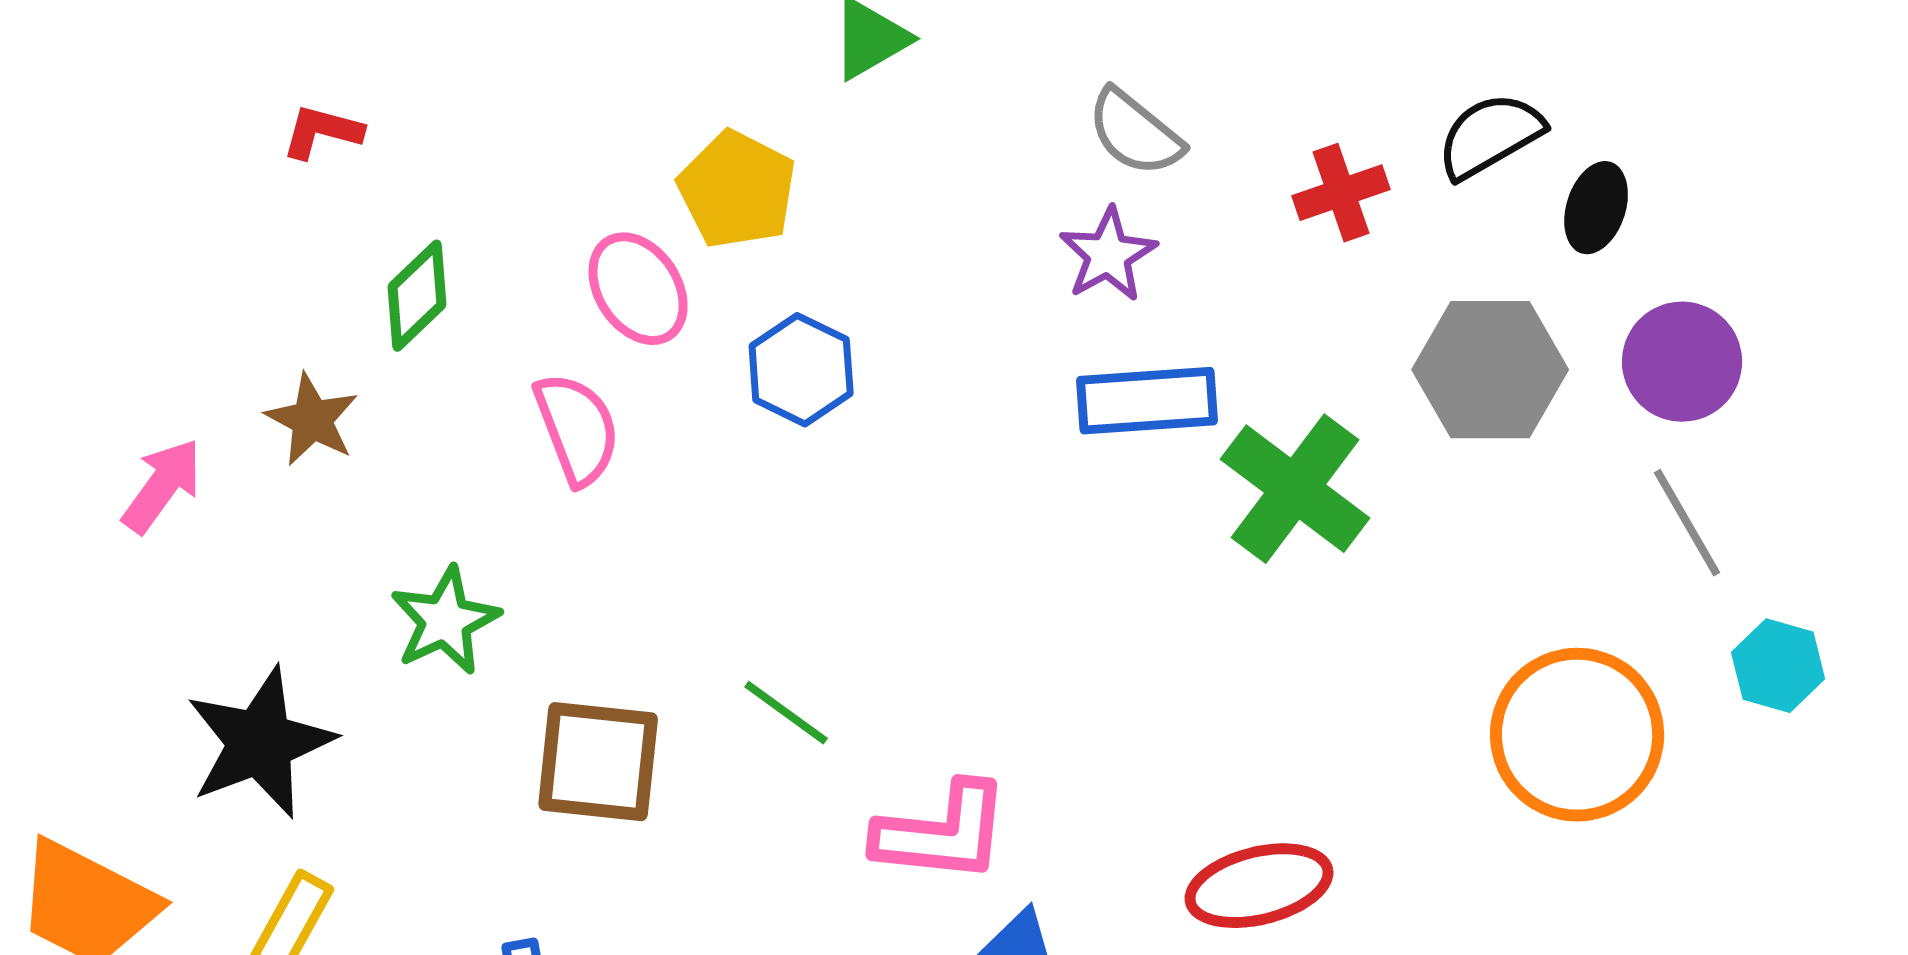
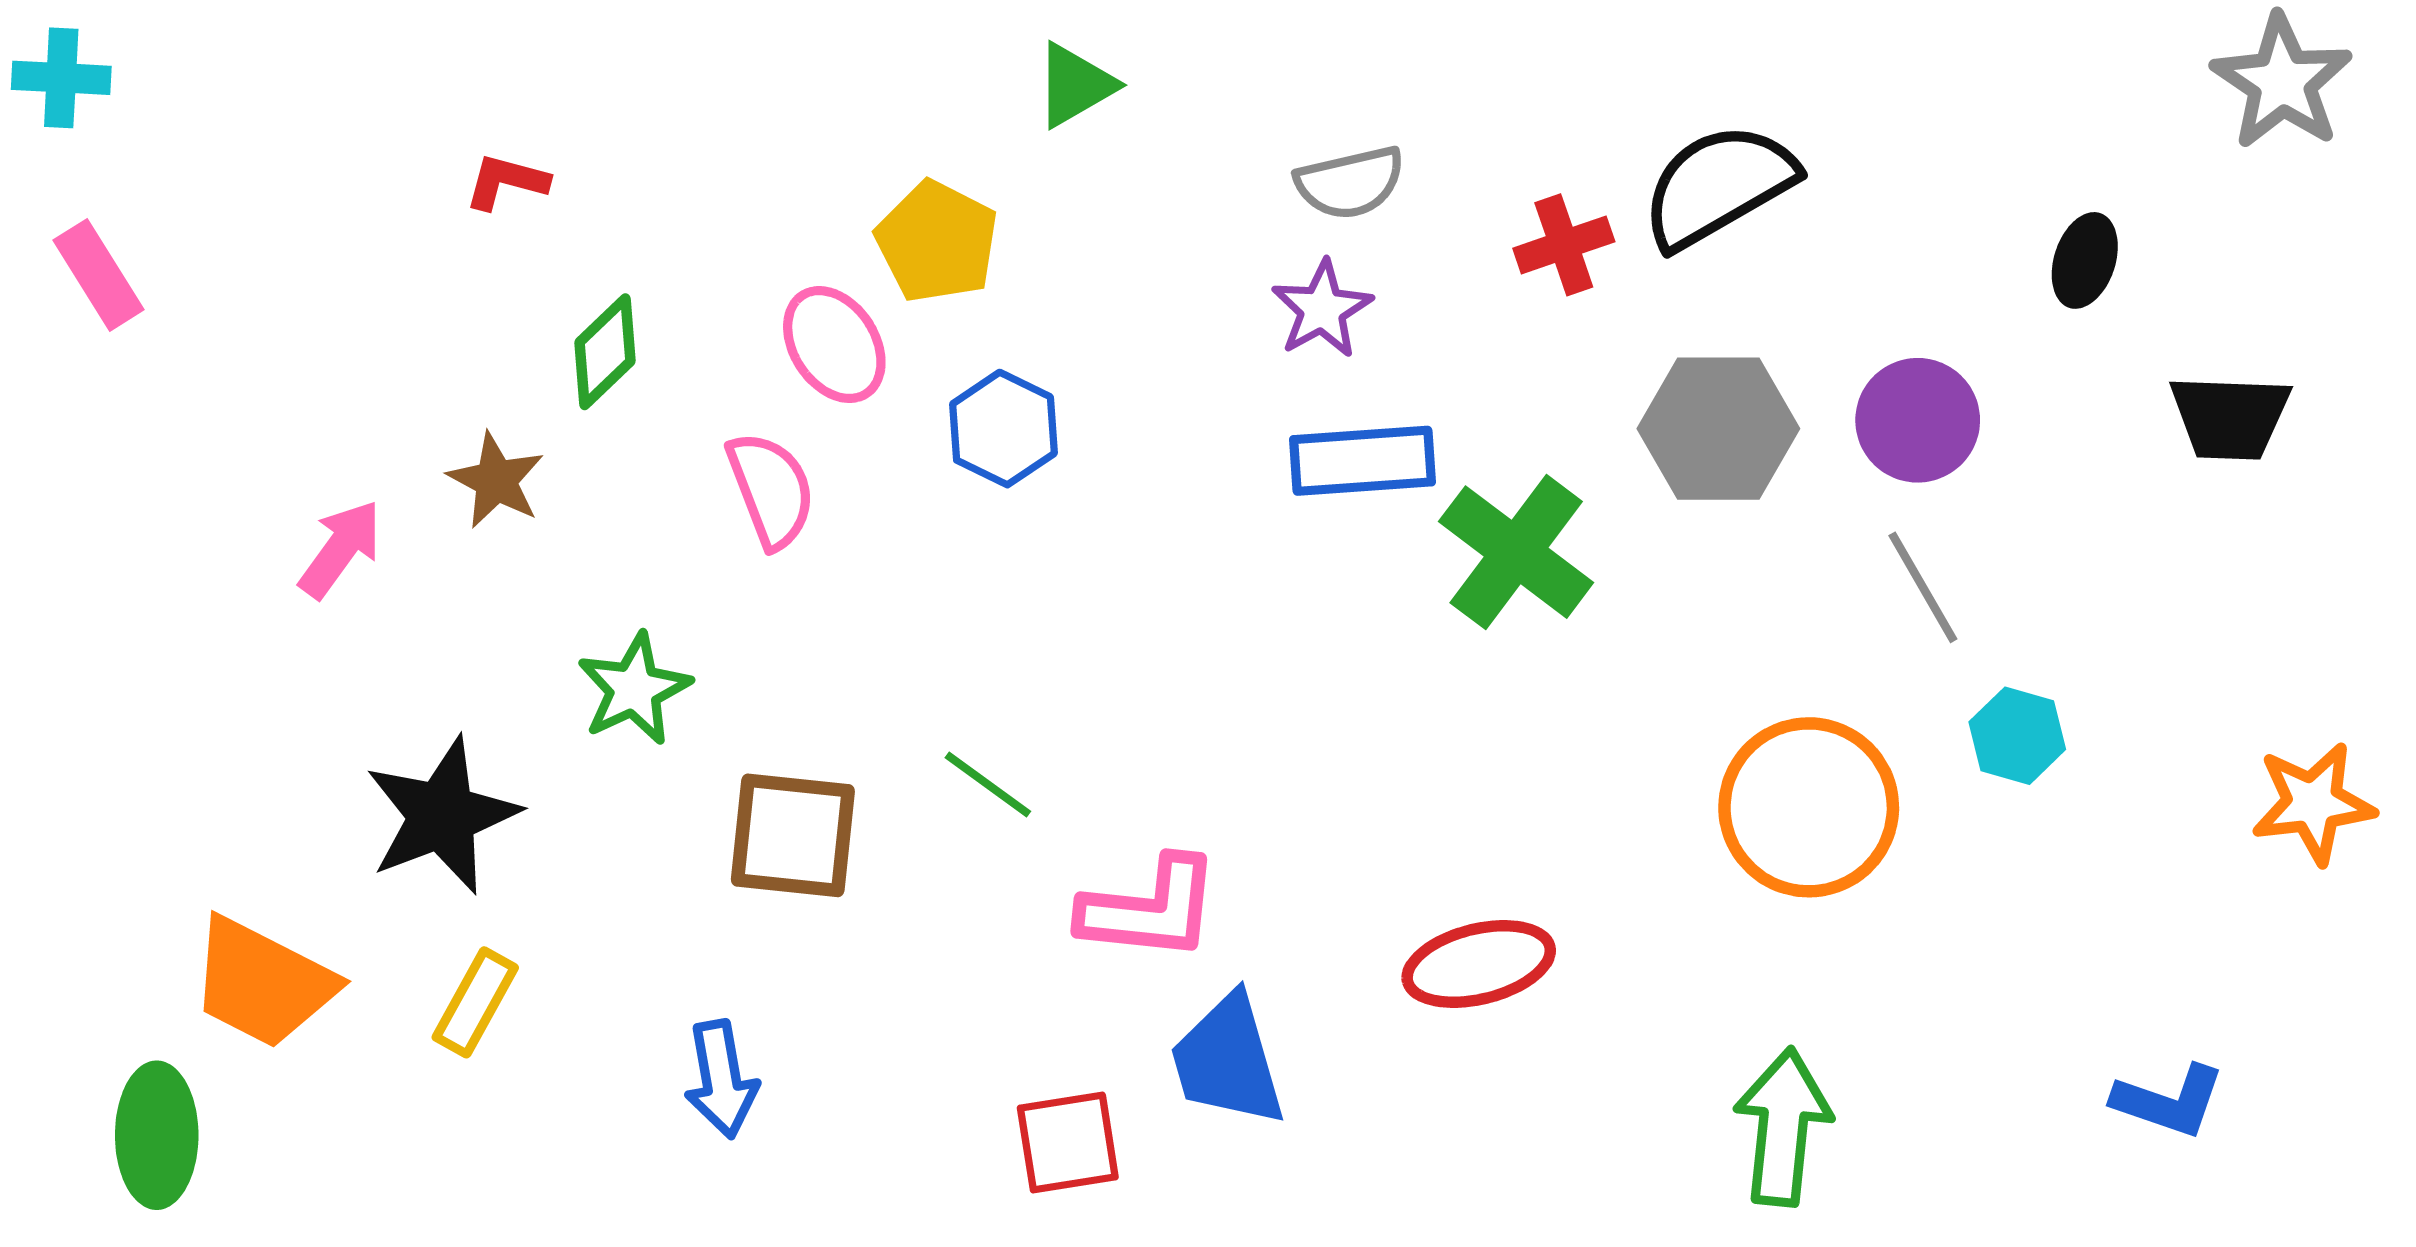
gray semicircle: (1135, 133) -> (1350, 183), turned -52
black semicircle: (1490, 136) -> (1718, 186), size x1.4
black ellipse: (1596, 208) -> (2085, 260), moved

